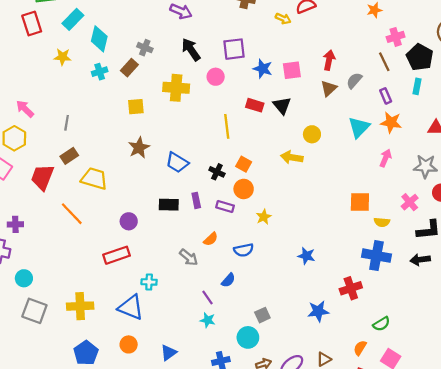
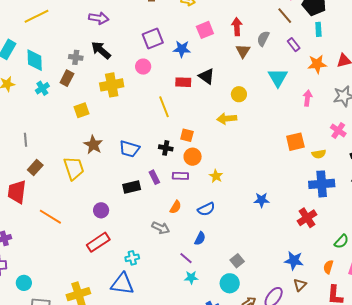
black arrow: (191, 50) -> (101, 50), moved
pink square: (292, 70) -> (205, 30), moved
orange star: (391, 122) -> (317, 64), moved
yellow trapezoid: (94, 179) -> (74, 168), moved, turned 70
blue star: (318, 311) -> (294, 261), moved, turned 30

